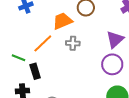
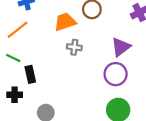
orange line: (43, 43) -> (18, 30), moved

